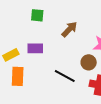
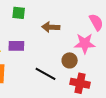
brown arrow: (69, 29) -> (51, 27), turned -132

